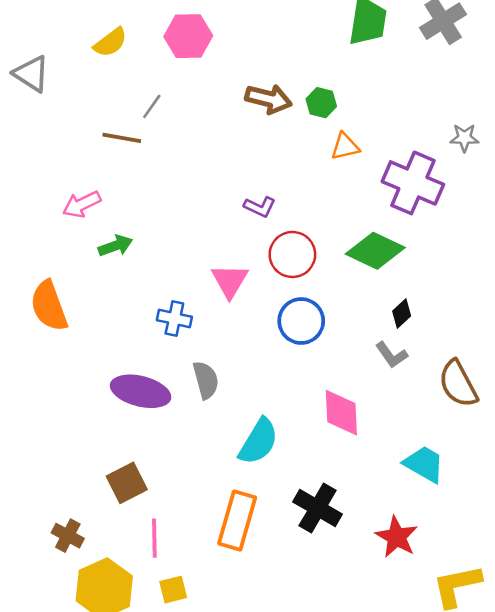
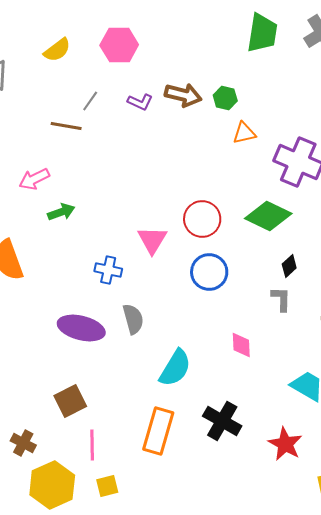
purple L-shape: (260, 207) -> (140, 102), moved
gray L-shape: (392, 355) -> (281, 299), turned -144
pink diamond: (341, 413) -> (241, 345), size x0.7

